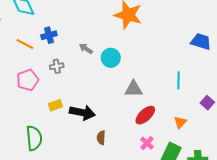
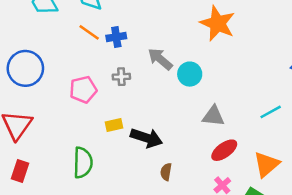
orange line: (25, 44) -> (89, 32), moved
gray arrow: (86, 49) -> (160, 59), size x1.5
cyan line: (179, 80) -> (271, 112), turned 54
orange triangle: (180, 122) -> (267, 164), size x1.6

